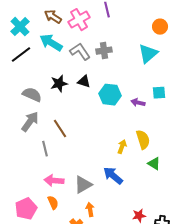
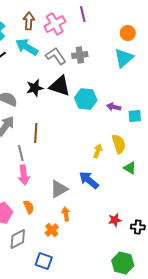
brown arrow: (53, 17) -> (29, 21), turned 60
orange circle: (160, 27) -> (128, 33), moved
black triangle: (84, 82) -> (60, 86), size x1.6
cyan square: (159, 93) -> (135, 116), moved
brown line: (60, 129) -> (36, 133), turned 36
pink arrow: (54, 181) -> (24, 175), moved, turned -102

